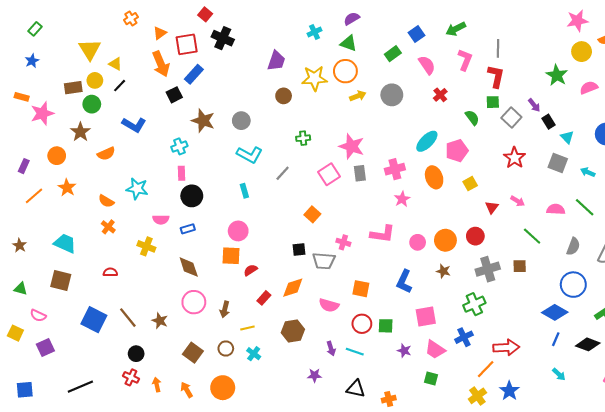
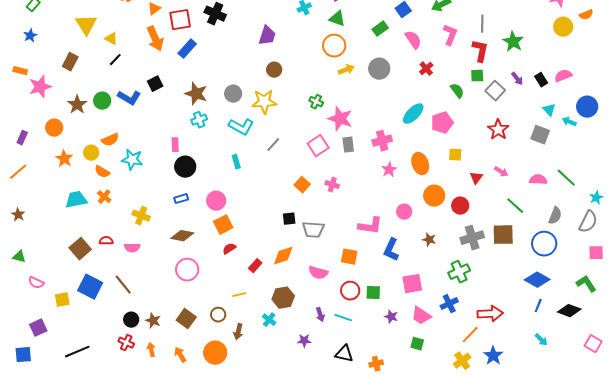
green star: (557, 75) -> (513, 42), moved
yellow star: (314, 78) -> (264, 102), moved
yellow circle: (95, 80) -> (91, 153), moved
brown rectangle: (73, 88) -> (70, 62), turned -54
pink semicircle: (589, 88) -> (563, 76), moved
black square: (174, 95) -> (155, 84), moved
green circle: (92, 104) -> (102, 101), moved
black rectangle: (549, 122) -> (541, 80), moved
green cross: (303, 138) -> (316, 102), moved, turned 32
cyan cross: (179, 146) -> (199, 120), moved
orange semicircle: (106, 154) -> (110, 140), moved
cyan arrow: (588, 172) -> (569, 122), moved
orange ellipse: (434, 177) -> (420, 164), moved
yellow square: (470, 184) -> (455, 155), turned 32
orange line: (34, 196) -> (18, 172), moved
pink semicircle: (161, 220) -> (132, 248), moved
pink circle: (238, 231) -> (216, 201), moved
pink L-shape: (383, 234) -> (370, 226), moved
orange circle: (445, 240) -> (434, 196), moved
pink cross: (343, 242) -> (332, 185), moved
cyan trapezoid: (65, 243) -> (76, 200), moved, turned -35
orange square: (231, 256) -> (223, 225), turned -30
brown square: (520, 266) -> (503, 235), size x1.6
brown diamond: (189, 267) -> (182, 236), turned -60
red semicircle: (251, 270) -> (229, 249), moved
brown square: (61, 280) -> (80, 249), moved, turned 35
blue circle: (573, 285) -> (544, 244), moved
brown arrow: (225, 309) -> (238, 332), moved
brown star: (160, 321) -> (153, 321), moved
yellow square: (15, 333) -> (62, 300), moved, turned -35
purple square: (45, 347) -> (38, 328), moved
cyan cross: (254, 354) -> (269, 320), moved

